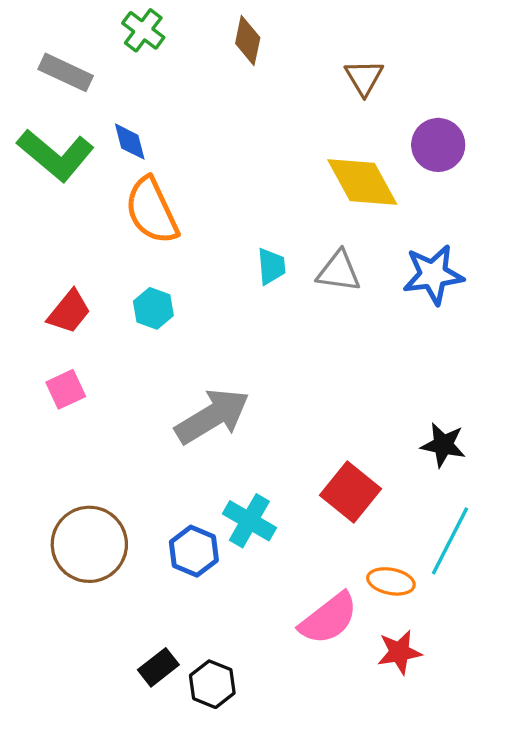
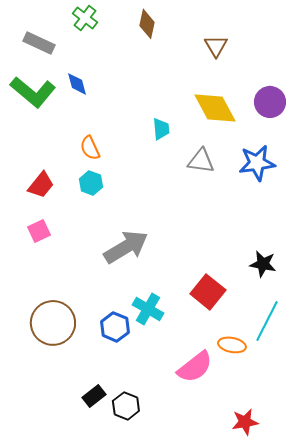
purple circle: (438, 145) -> (270, 102), moved
orange semicircle: (152, 211) -> (90, 148), moved, size x0.6
cyan trapezoid: (271, 266) -> (161, 129), moved
red star: (399, 652) -> (245, 422), moved

